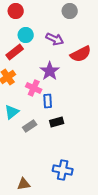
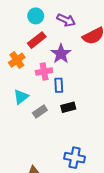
red rectangle: (15, 52) -> (37, 40), moved
pink cross: (34, 88) -> (44, 72), turned -35

